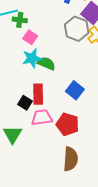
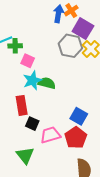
blue square: (75, 90) -> (79, 116), moved
red rectangle: (38, 94) -> (22, 105), moved
red pentagon: (68, 124) -> (76, 138), turned 30

